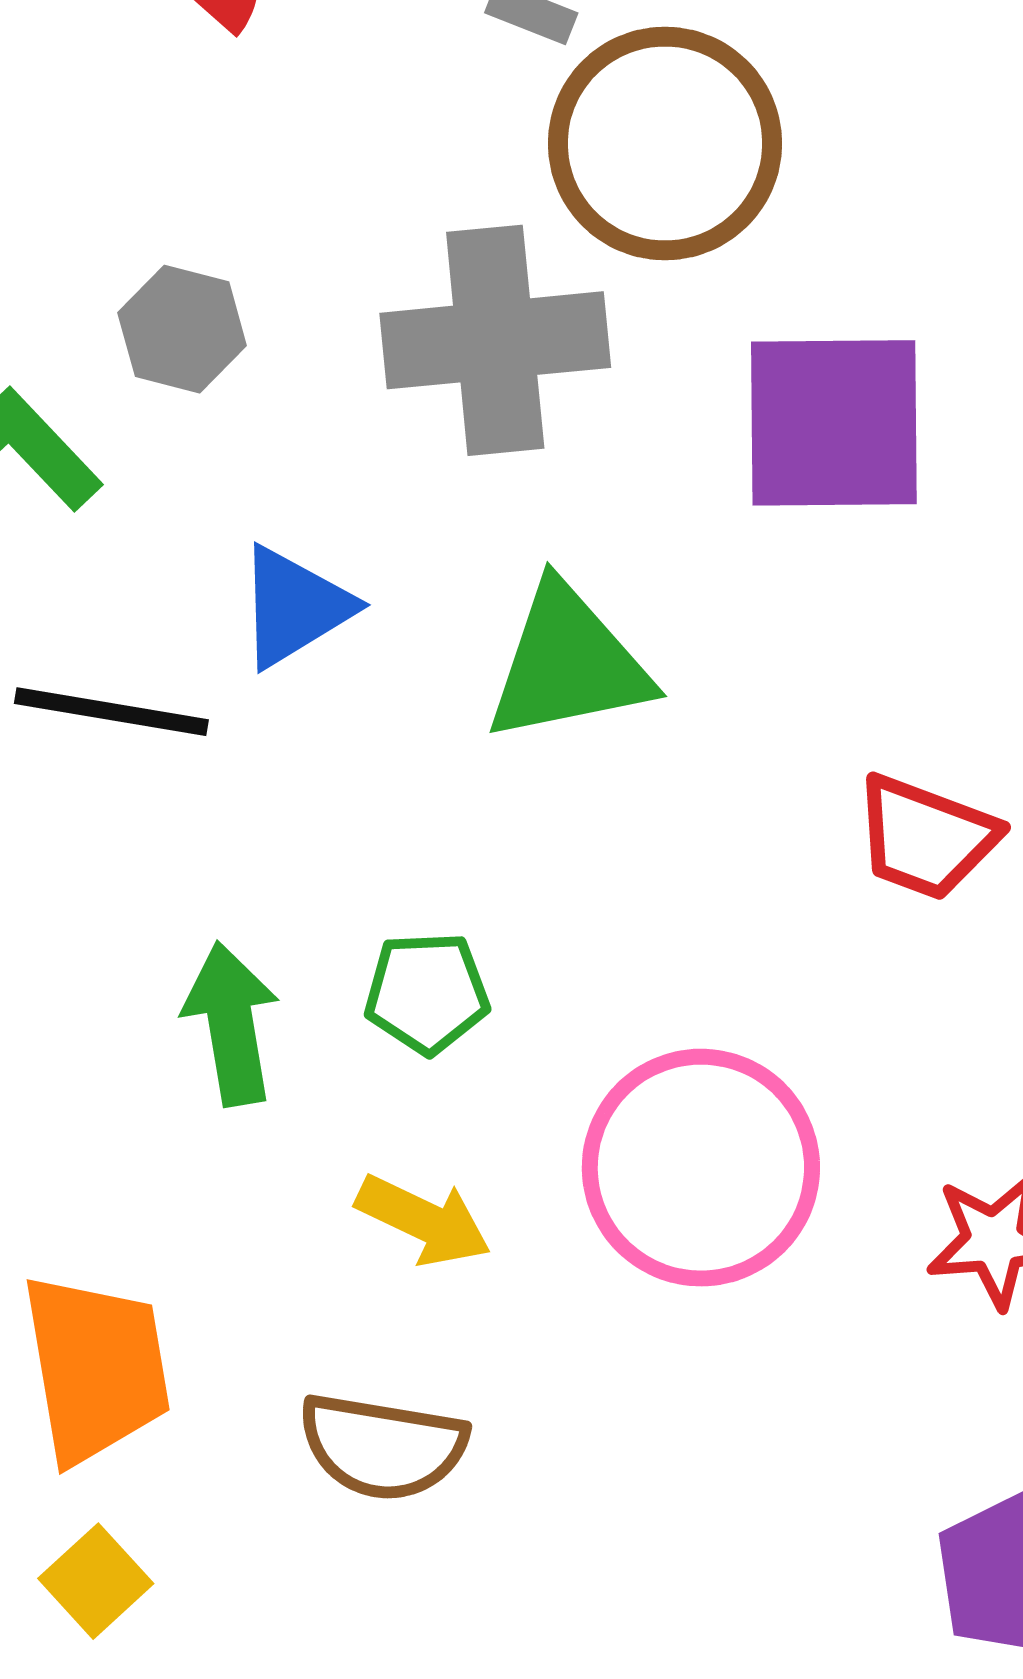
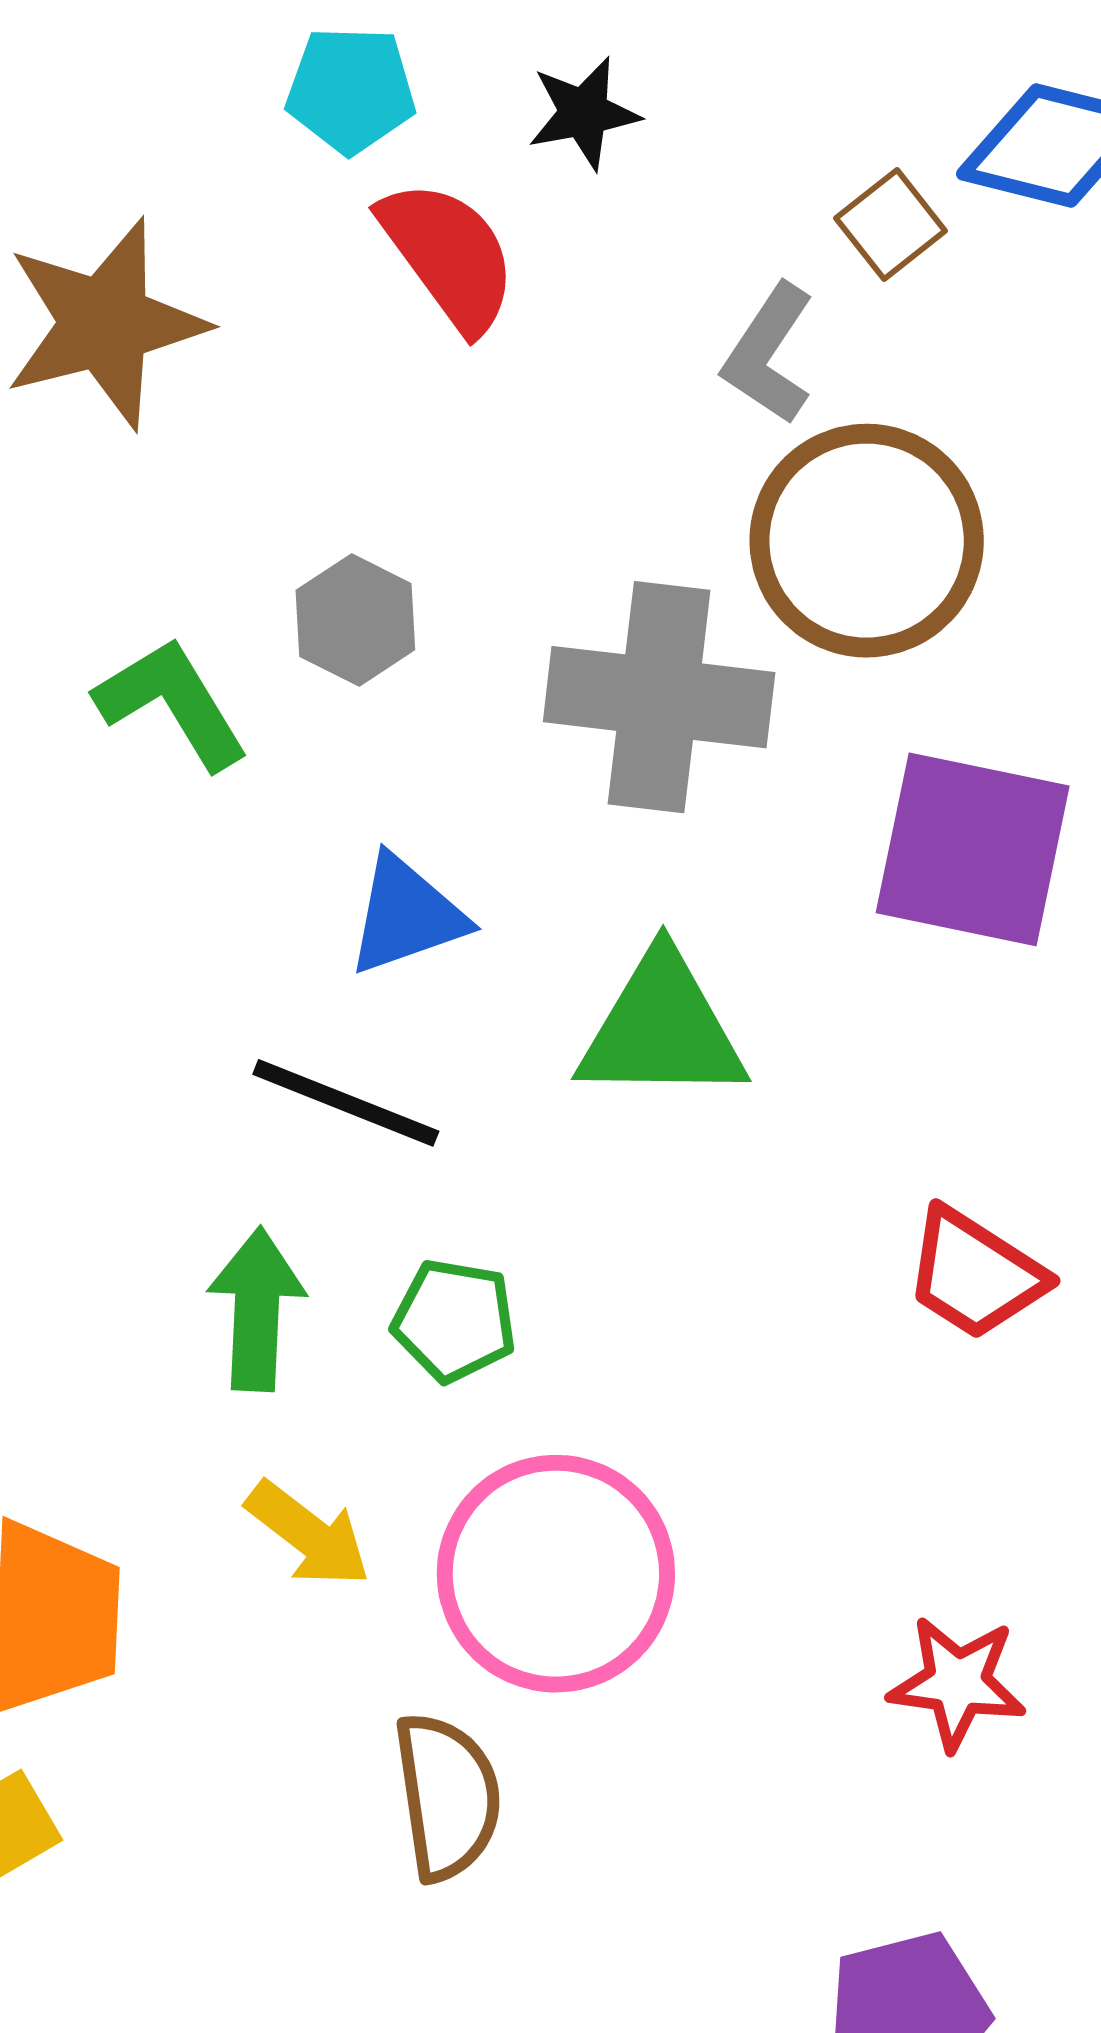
black line: (111, 712) -> (346, 1103), moved
pink circle: (701, 1168) -> (556, 1574), moved
yellow arrow: (423, 1220) -> (308, 1534), moved
brown semicircle: (383, 1446) -> (447, 1796), moved, turned -120

